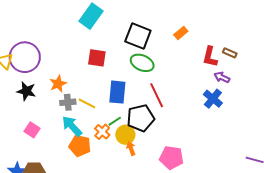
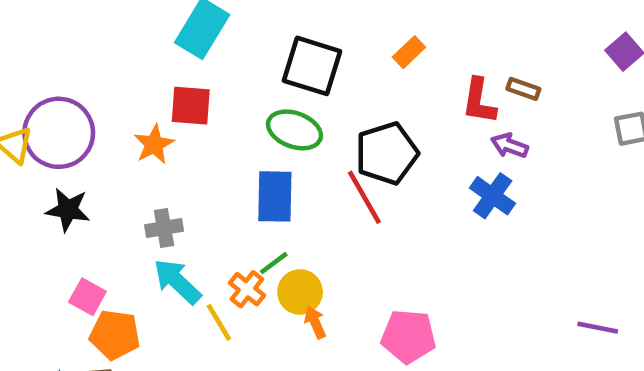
red square: (97, 58) -> (191, 106), moved
green ellipse: (142, 63) -> (294, 130), moved
orange star: (58, 84) -> (154, 144), moved
yellow line: (87, 103) -> (219, 322), moved, turned 36
black pentagon: (141, 118) -> (387, 153), moved
orange pentagon: (80, 146) -> (115, 335), moved

